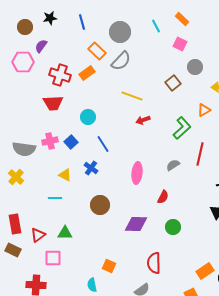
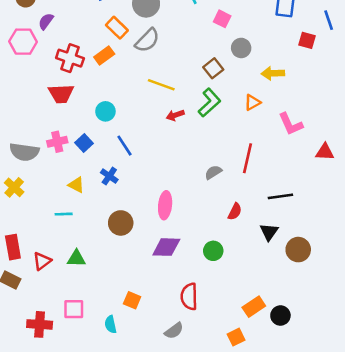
green L-shape: (182, 128) -> (209, 102), moved
pink ellipse: (137, 173) -> (165, 205), moved
red semicircle: (163, 197) -> (235, 212), moved
pink square: (53, 258) -> (74, 309), moved

